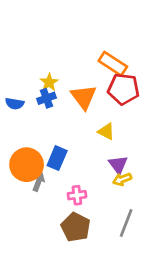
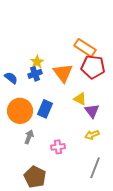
blue semicircle: (15, 104) -> (11, 78), turned -152
blue rectangle: (57, 158) -> (45, 109), moved
orange circle: (27, 165) -> (20, 111), moved
purple triangle: (118, 165) -> (92, 111), moved
brown pentagon: (76, 227) -> (35, 177), moved

